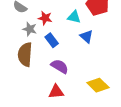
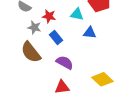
blue triangle: (87, 36) -> (90, 33), turned -32
brown semicircle: (25, 54) -> (31, 52), turned -40

